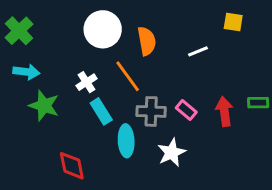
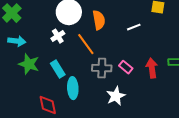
white cross: (87, 82) -> (58, 36), moved
cyan rectangle: (101, 111) -> (58, 69), moved
cyan ellipse: (126, 141) -> (73, 88), moved

